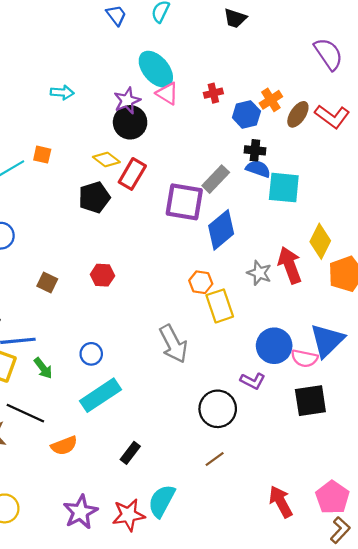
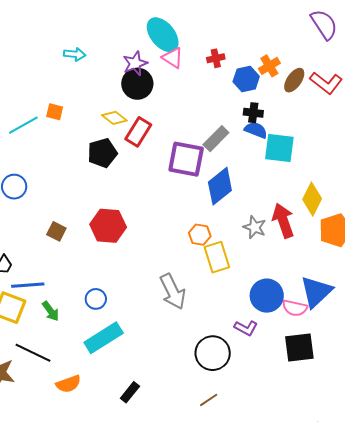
red hexagon: (102, 275) -> (108, 226), size x1.6

